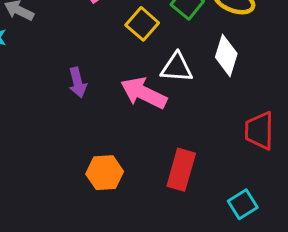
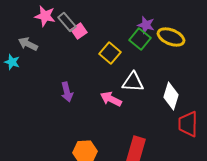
white diamond: (226, 55) -> (171, 96), moved
pink arrow: (144, 93) -> (111, 99), size x0.7

